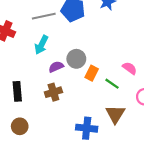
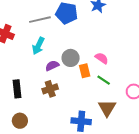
pink semicircle: (130, 68) -> (102, 58), moved
orange rectangle: (92, 73) -> (85, 71), turned -40

